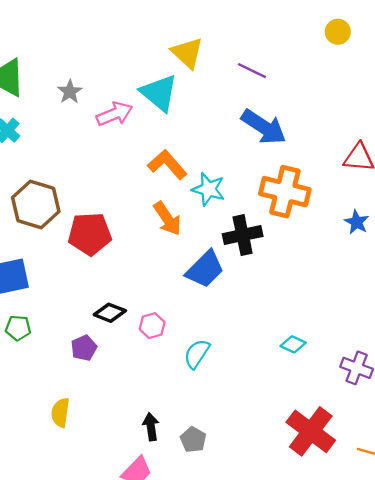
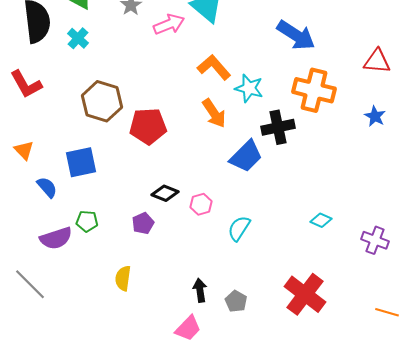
green pentagon: (18, 328) -> (87, 221), moved
red cross: (311, 431) -> (305, 294), moved

